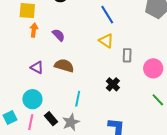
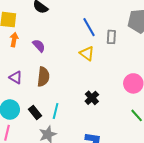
gray rectangle: (127, 55) -> (111, 37), moved
brown semicircle: (64, 66) -> (43, 77), turned 78
black rectangle: (51, 119) -> (35, 113), moved

